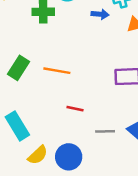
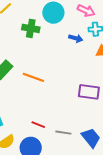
red line: (75, 109) -> (38, 125), moved

